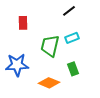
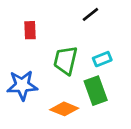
cyan rectangle: (72, 38) -> (102, 59), moved
green rectangle: (73, 69) -> (96, 91), size x1.5

